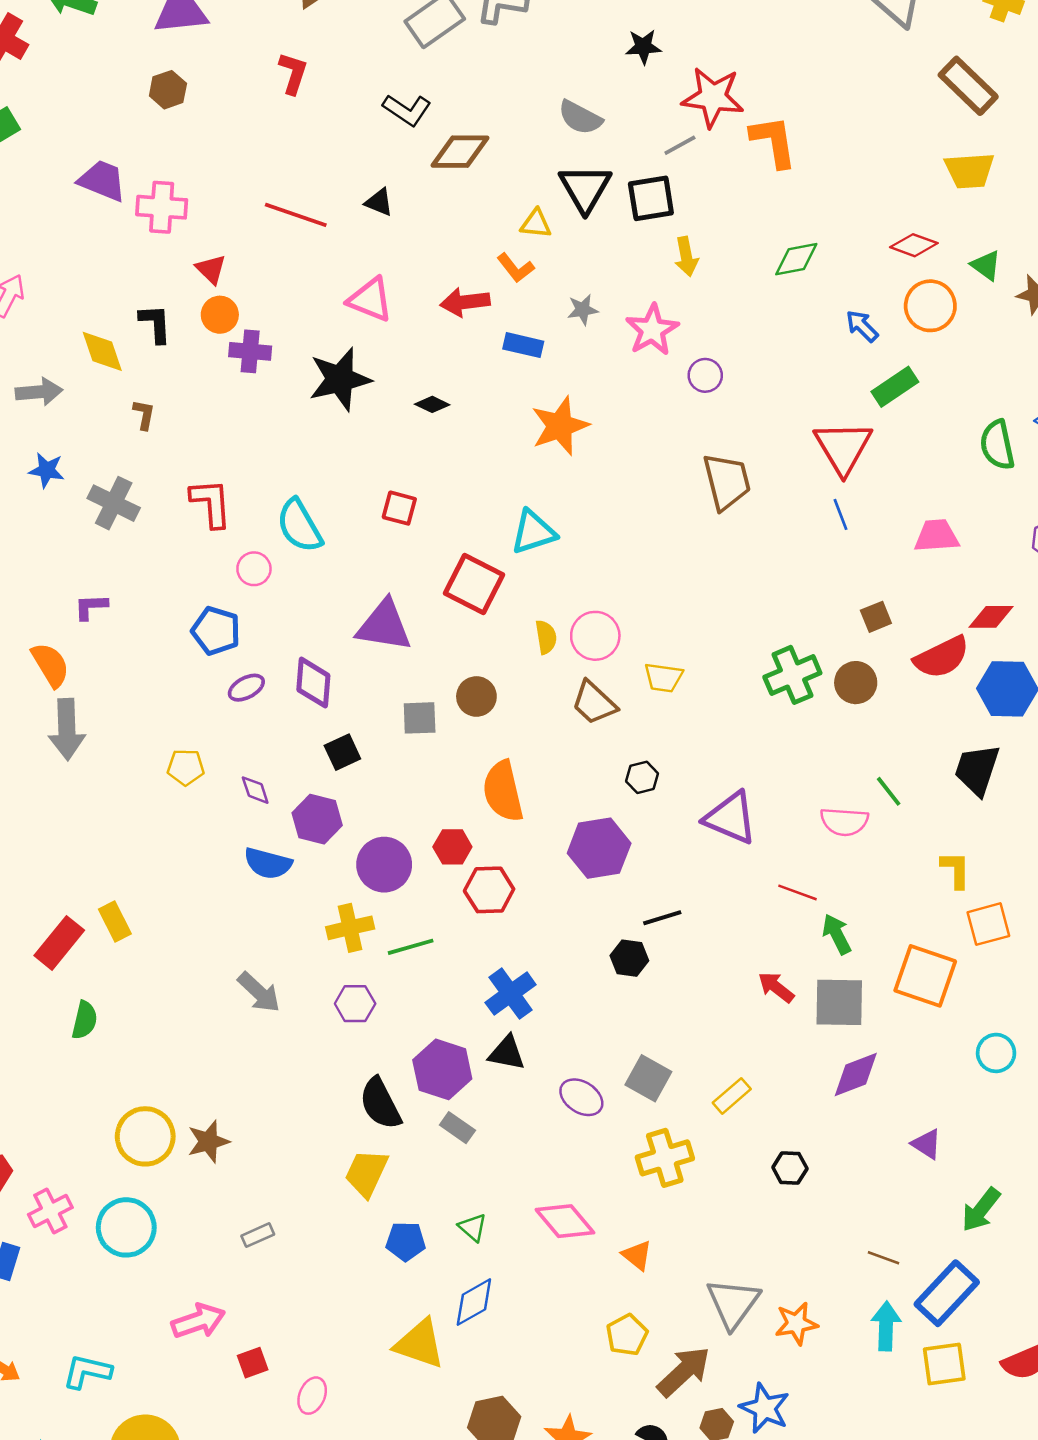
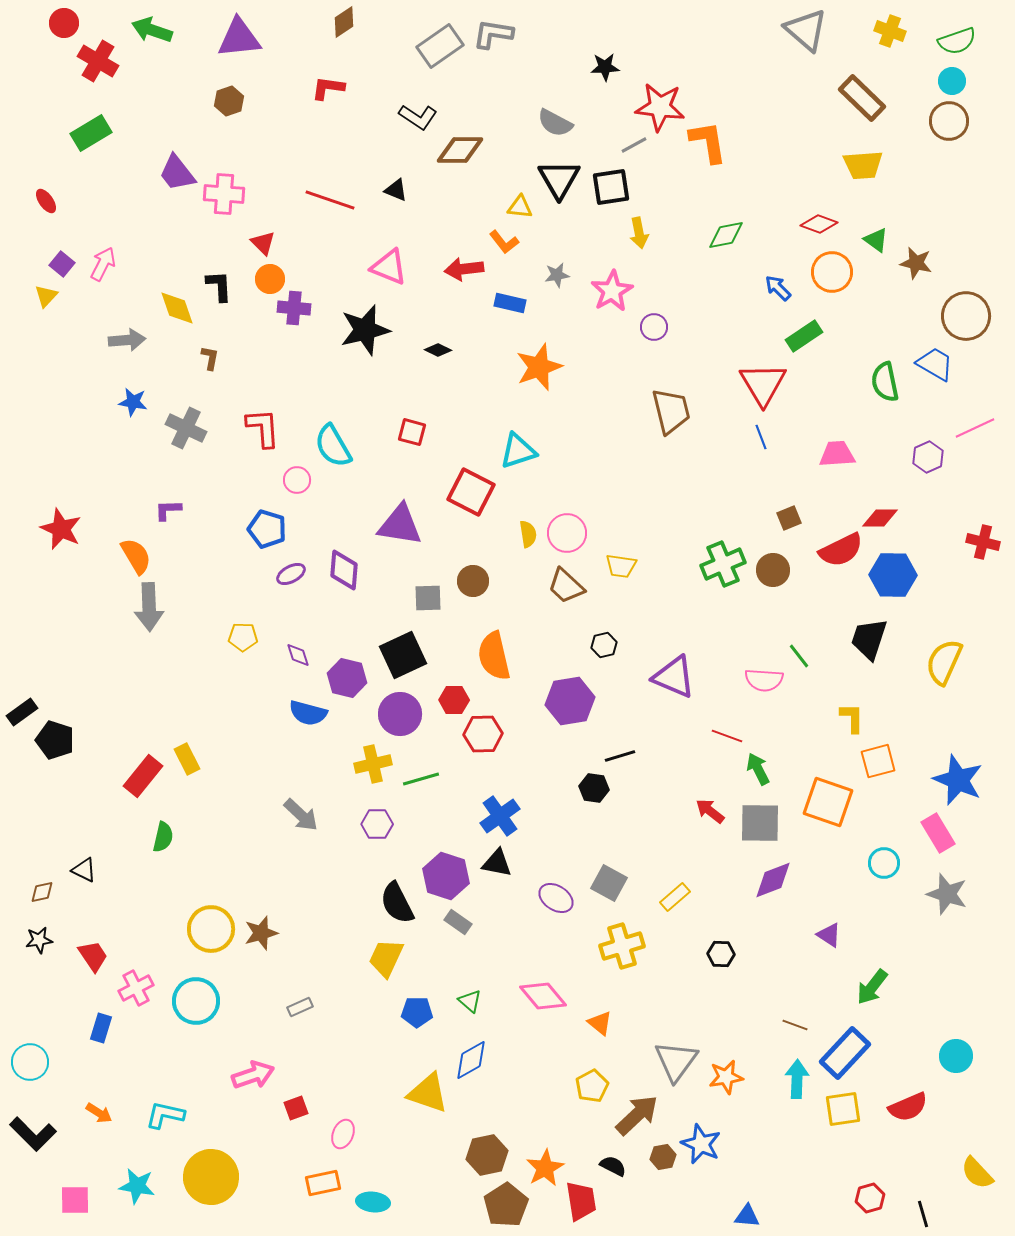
red L-shape: (293, 73) -> (328, 88), turned -100
purple trapezoid: (102, 181) -> (177, 173), turned -150
black square: (342, 752) -> (403, 655), moved, size x1.6

